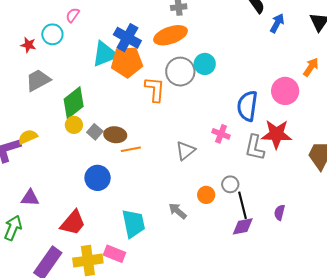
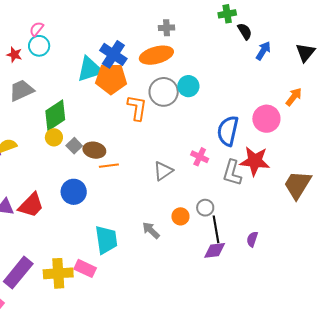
pink semicircle: (73, 15) -> (37, 29), moved
red trapezoid: (73, 223) -> (31, 205), moved

